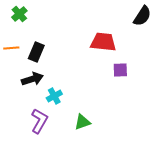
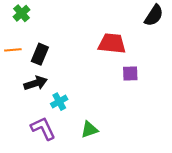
purple L-shape: (39, 121) -> (43, 128), turned -55

